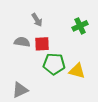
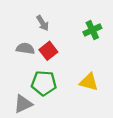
red square: (42, 44) -> (48, 51), turned -35
green pentagon: (54, 64) -> (44, 83), moved

